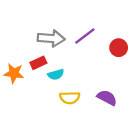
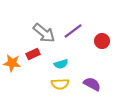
gray arrow: (51, 38) -> (44, 33), turned 35
cyan semicircle: (56, 74) -> (61, 64), moved

